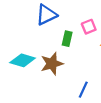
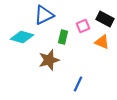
cyan diamond: (23, 60) -> (22, 37), moved

